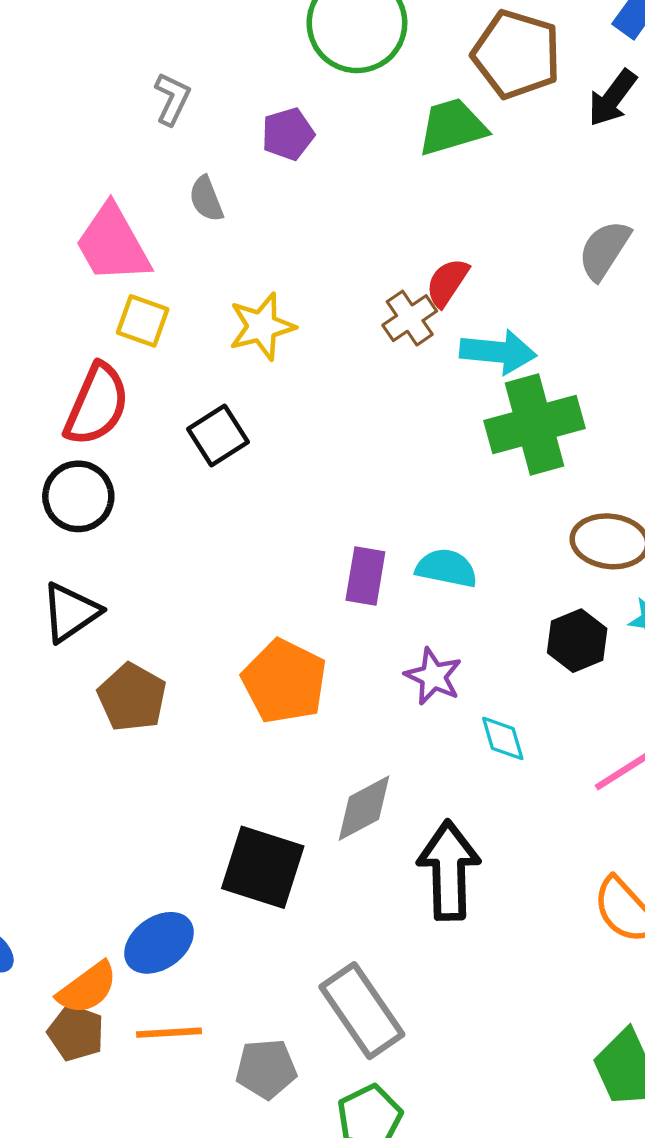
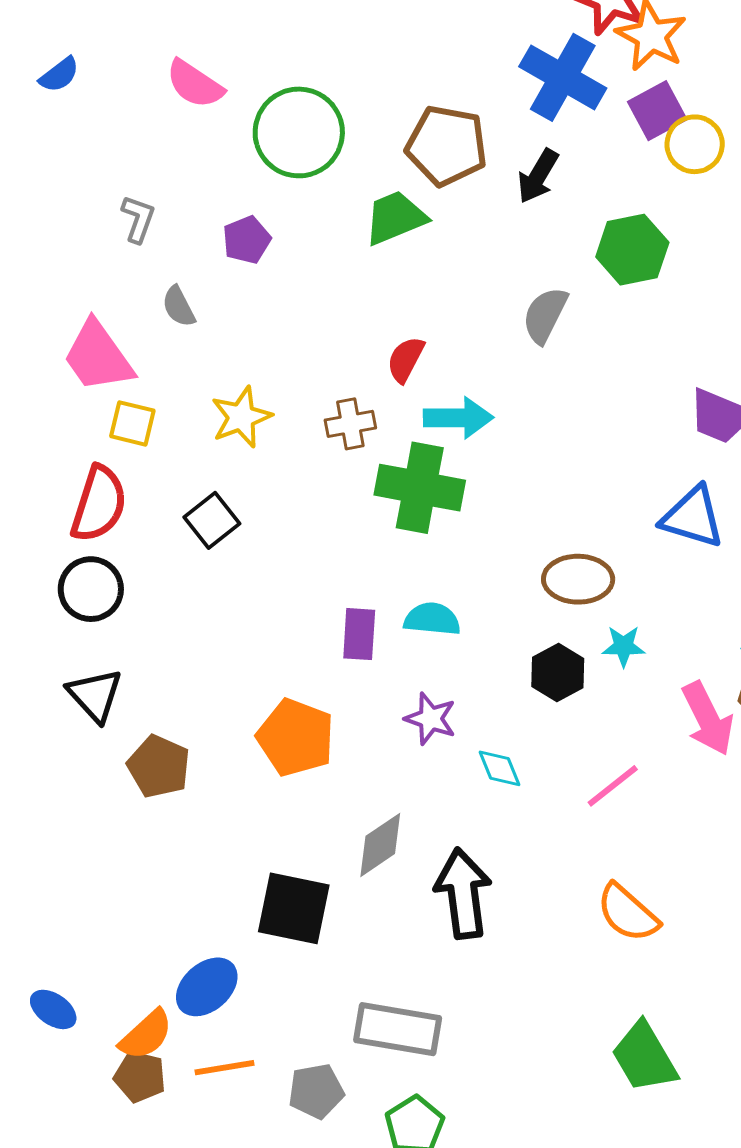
brown cross: (410, 318) -> (350, 424), moved, turned 30
green cross: (534, 425) -> (420, 488), moved, turned 32
black triangle: (71, 612) -> (95, 695), turned -32
gray rectangle: (362, 1011) -> (398, 1029), turned -40

